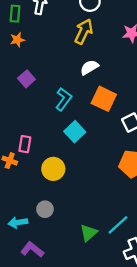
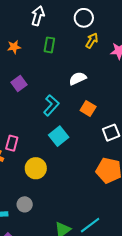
green rectangle: (15, 14) -> (49, 45), moved
yellow arrow: (84, 32) -> (92, 41), moved, size x0.7
orange square: (104, 99) -> (88, 108), size x0.7

